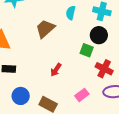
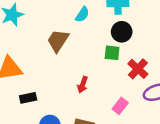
cyan semicircle: (71, 13) -> (82, 15), turned -144
red cross: (104, 69) -> (138, 69), turned 30

